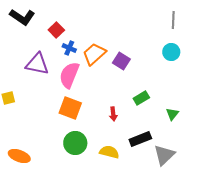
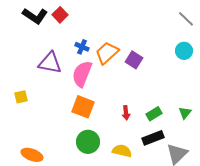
gray line: (173, 20) -> (186, 19), turned -48
red square: (56, 30) -> (60, 15), moved
green rectangle: (141, 98) -> (154, 114), moved

